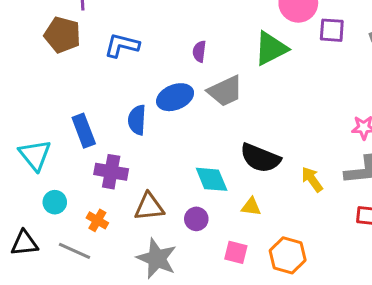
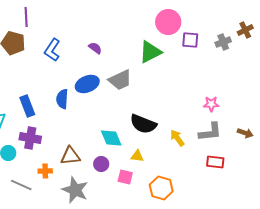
blue L-shape: (122, 45) -> (52, 50), turned -70
purple semicircle: (199, 51) -> (95, 48), moved, turned 120
purple cross: (111, 172) -> (30, 138), moved
orange cross: (97, 220) -> (45, 171), moved, turned -32
pink square: (236, 252) -> (125, 177), moved

